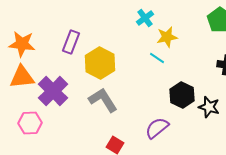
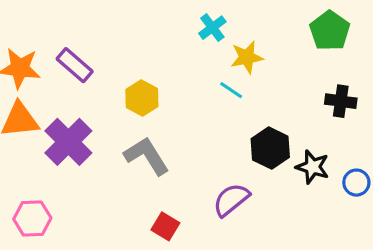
purple rectangle: (71, 42) -> (75, 65), moved, turned -70
yellow hexagon: (100, 63) -> (142, 98), size x0.7
pink hexagon: (30, 123) -> (32, 219), moved

